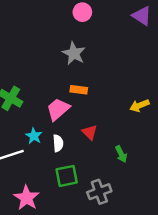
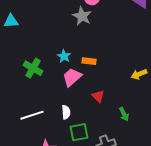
gray star: (74, 53) -> (82, 16), moved
cyan star: (34, 136) -> (64, 56), moved
white semicircle: (58, 143) -> (66, 112), moved

